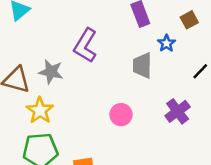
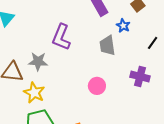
purple cross: (178, 111) -> (140, 77), turned -30

